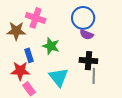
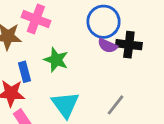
black cross: (88, 61) -> (129, 45), moved
gray line: (94, 76) -> (115, 105), turned 35

